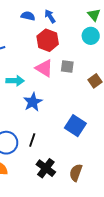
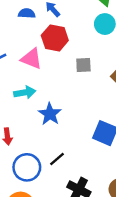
pink triangle: (44, 68) -> (31, 59), moved
black line: (32, 140) -> (57, 159), turned 40

